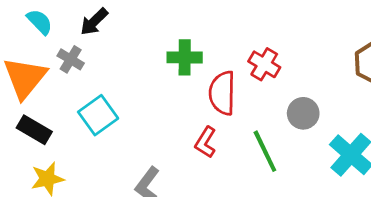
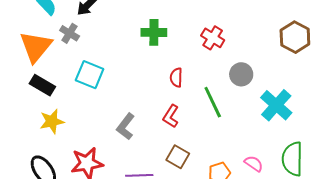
red semicircle: (222, 93) -> (176, 77), moved, size x0.6
cyan square: (98, 115) -> (90, 75), turned -32
red L-shape: (206, 142) -> (171, 116), moved

